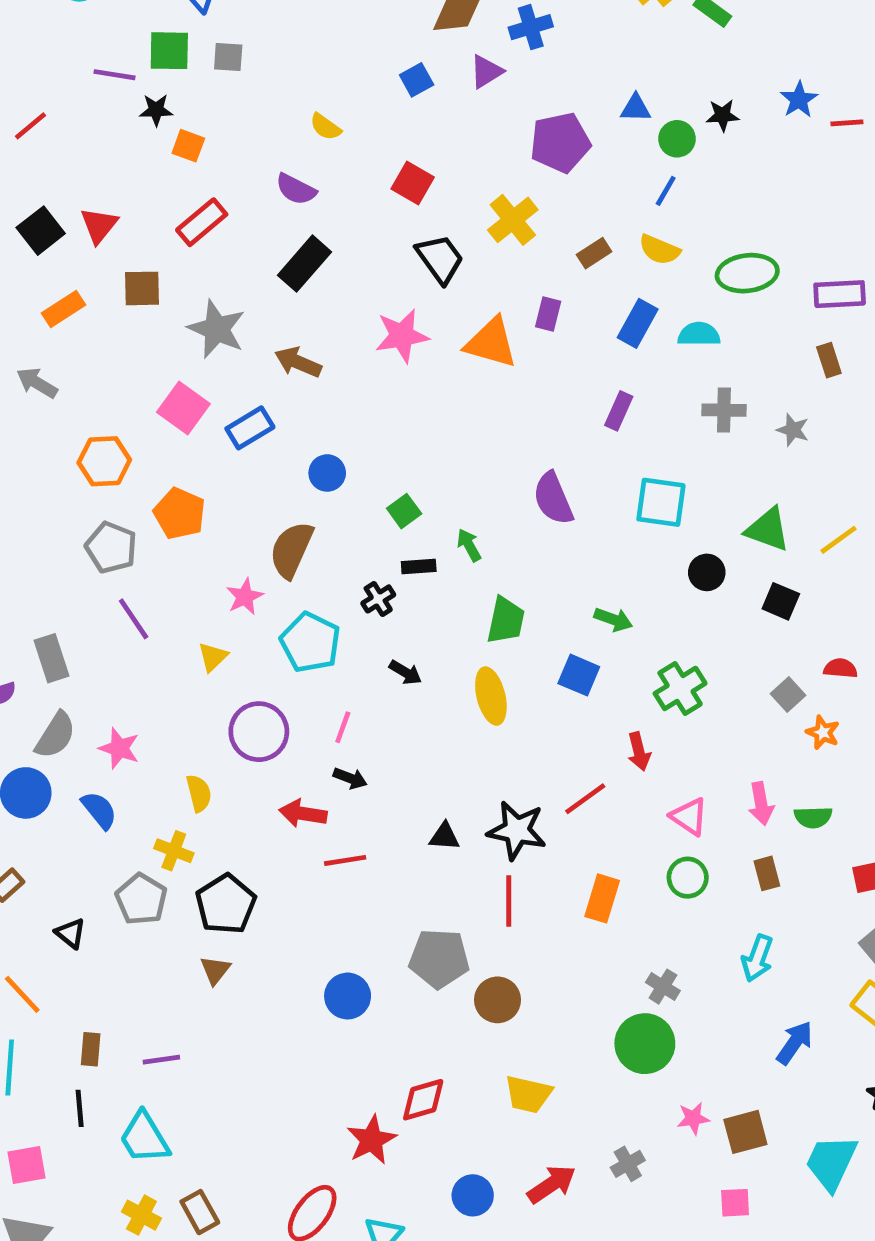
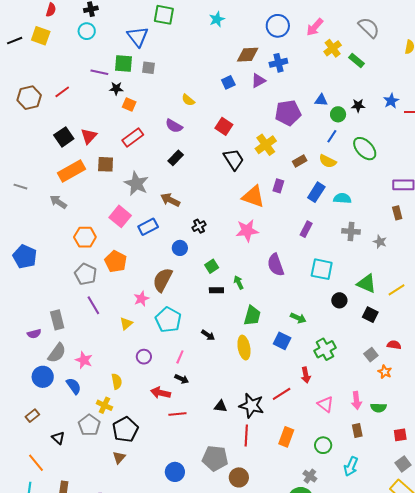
black rectangle: (304, 264) -> (176, 158), size x0.7
green ellipse: (747, 273) -> (365, 149), moved, turned 50
orange rectangle: (64, 309) -> (72, 171), size x1.5
pink star: (402, 336) -> (247, 231), moved
black cross: (378, 599) -> (199, 226), moved
purple circle: (259, 732) -> (144, 357), size x0.6
green circle: (688, 878) -> (323, 445), moved

